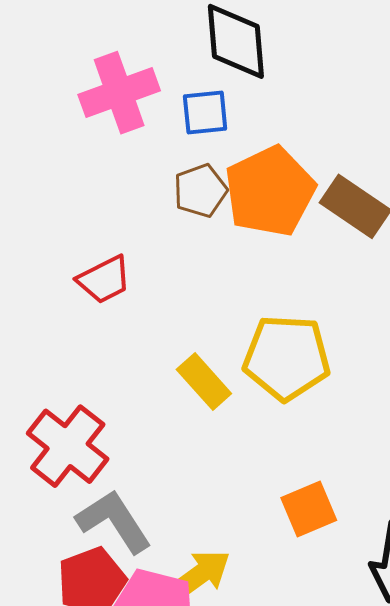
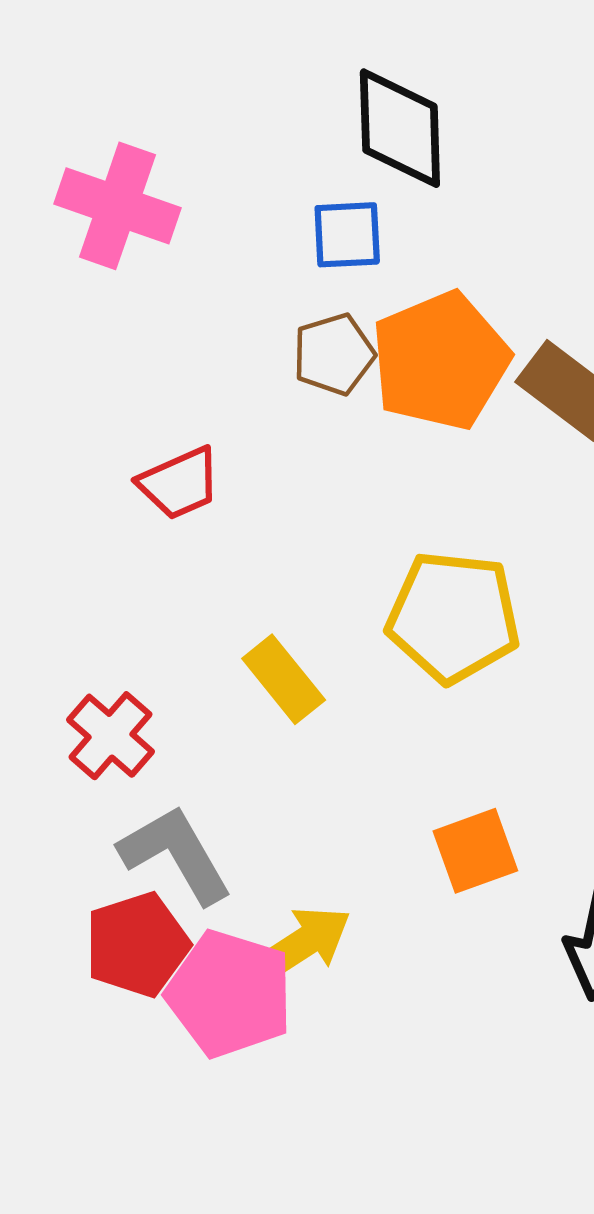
pink cross: (119, 93) -> (117, 206), moved, turned 36
yellow rectangle: (204, 382) -> (284, 679), moved
red cross: (68, 446) -> (111, 736), size x0.7

